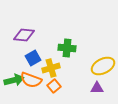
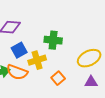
orange square: (54, 86) -> (58, 78), moved
purple triangle: (97, 88) -> (91, 82), moved

